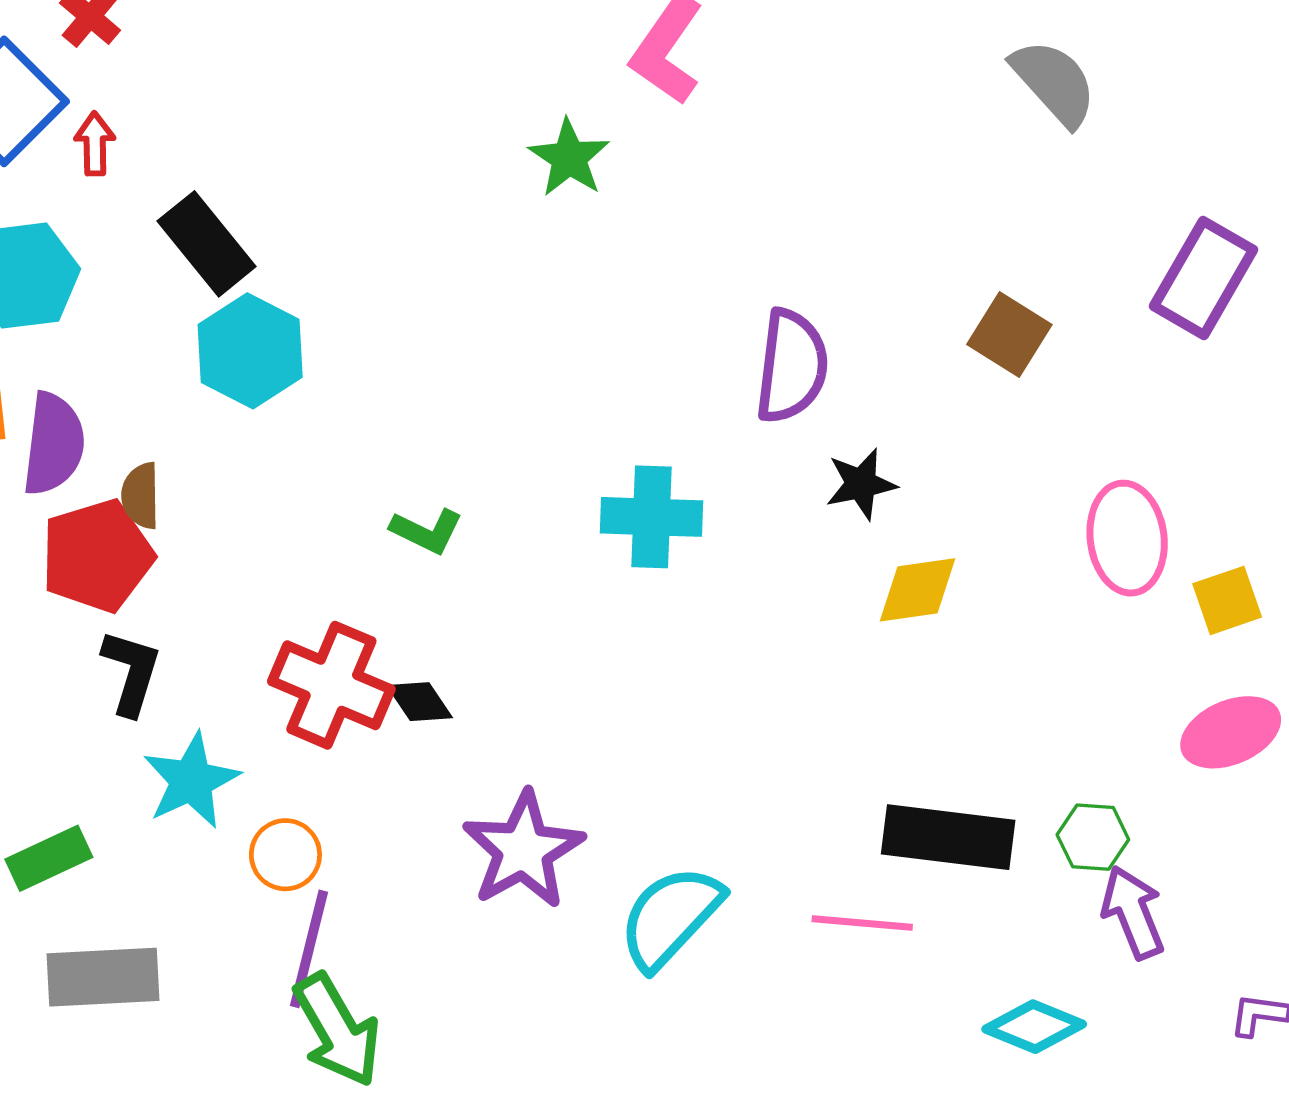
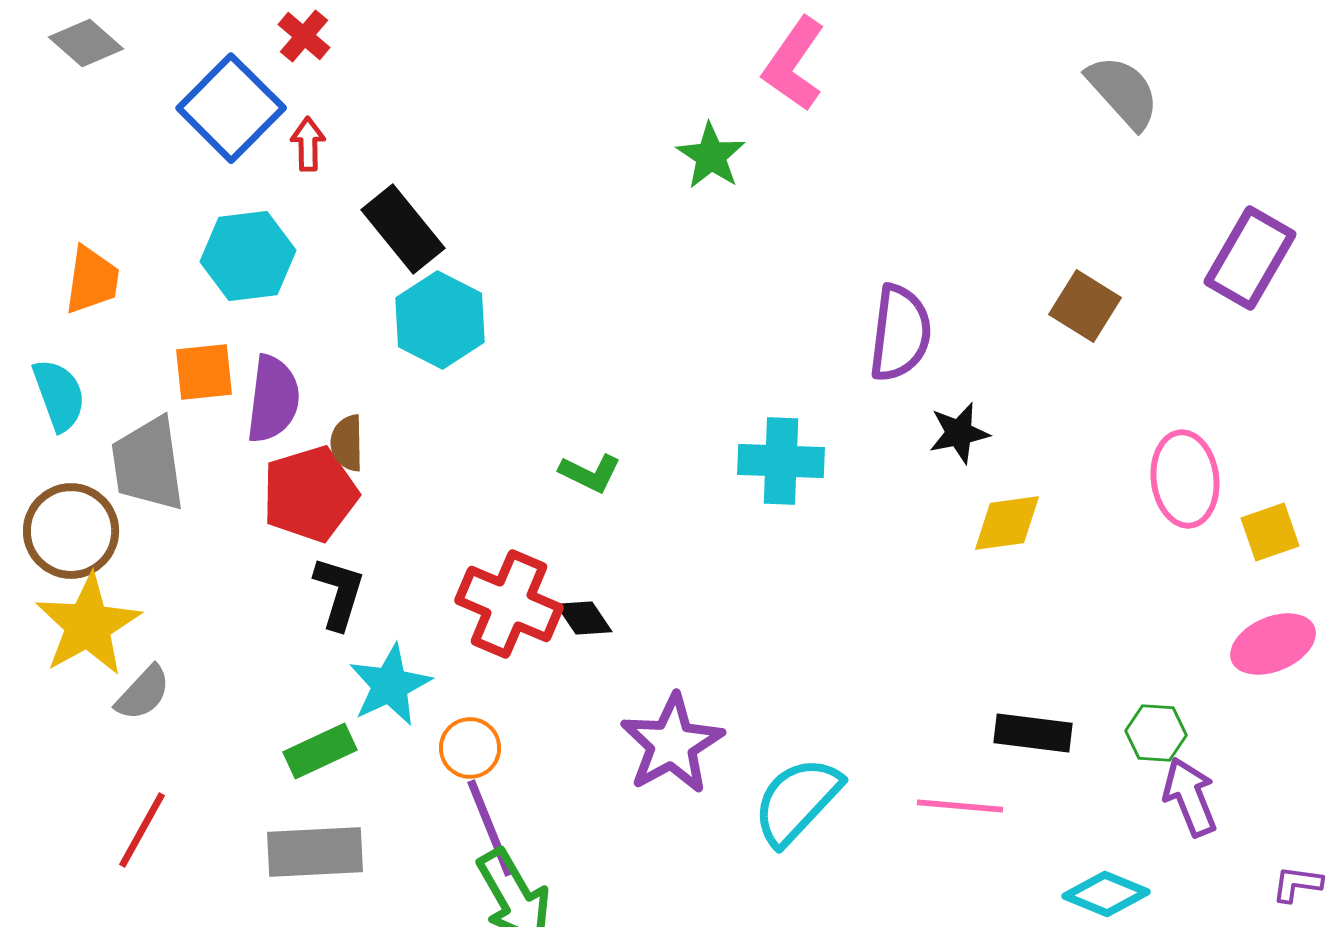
black rectangle: (948, 837) -> (1033, 733), size x0.7
green rectangle: (49, 858) -> (320, 751), moved
purple line: (309, 949) -> (490, 828), turned -36

